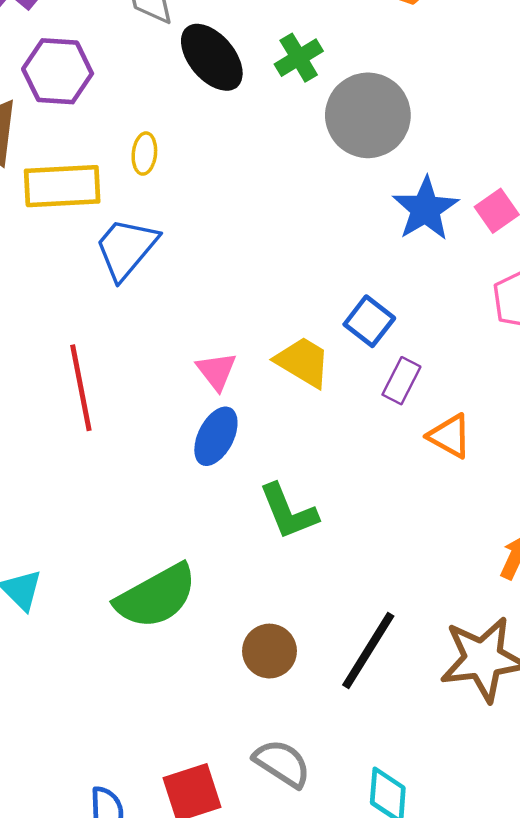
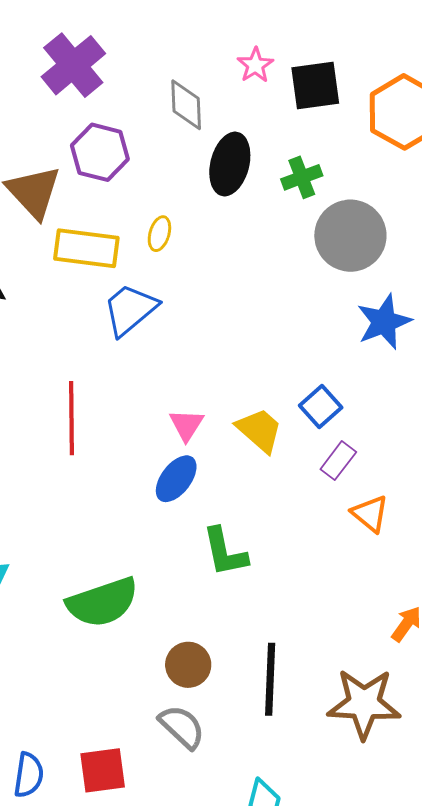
black ellipse: (212, 57) -> (230, 164), turned 44
black line: (368, 650) -> (270, 679), turned -40
gray semicircle: (282, 763) -> (182, 727), moved

